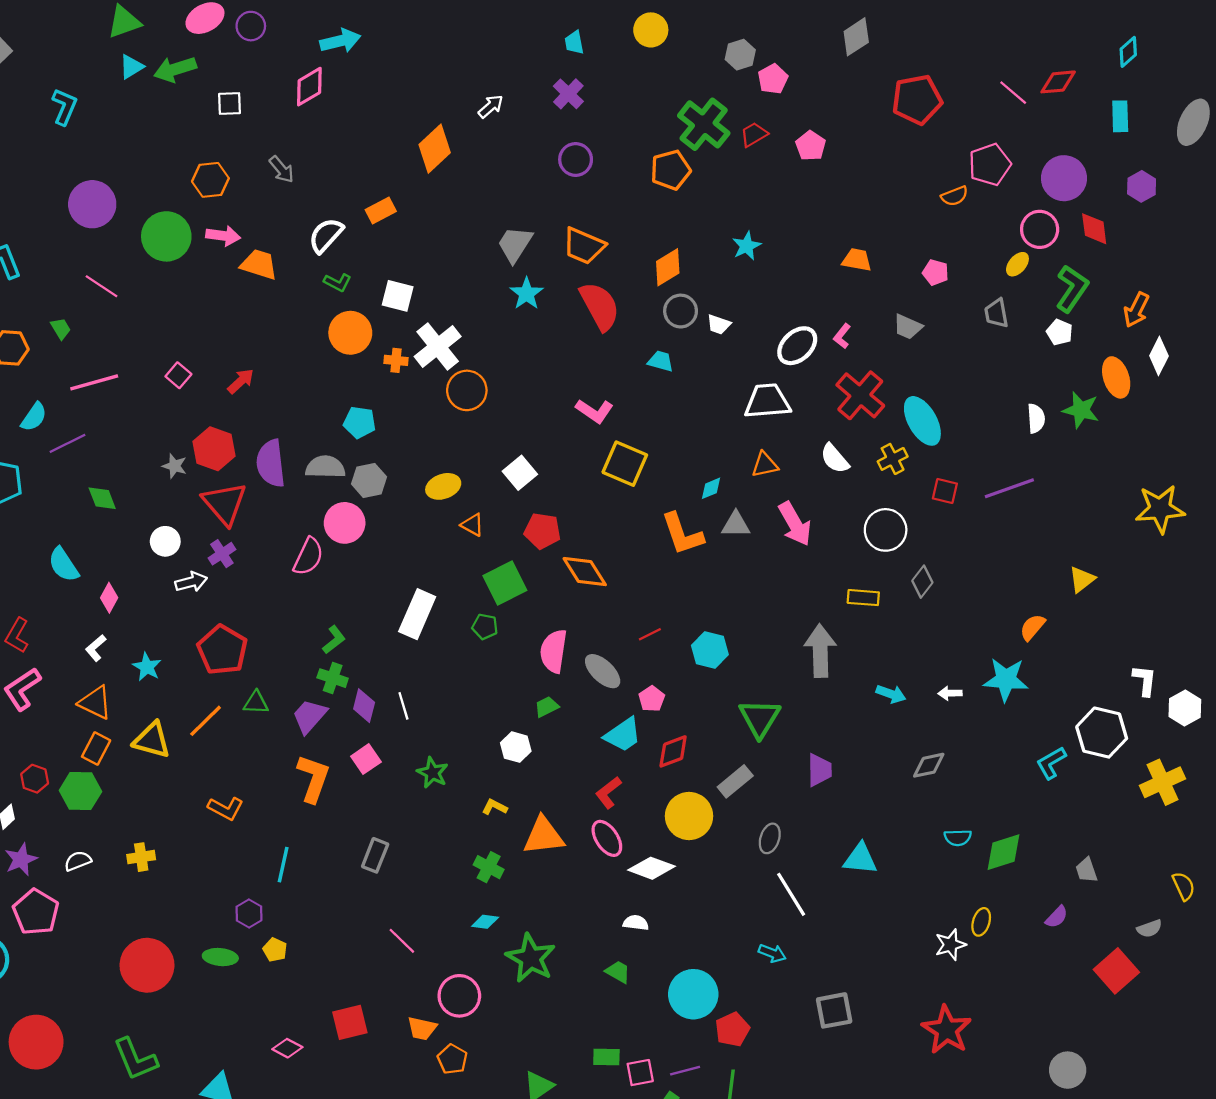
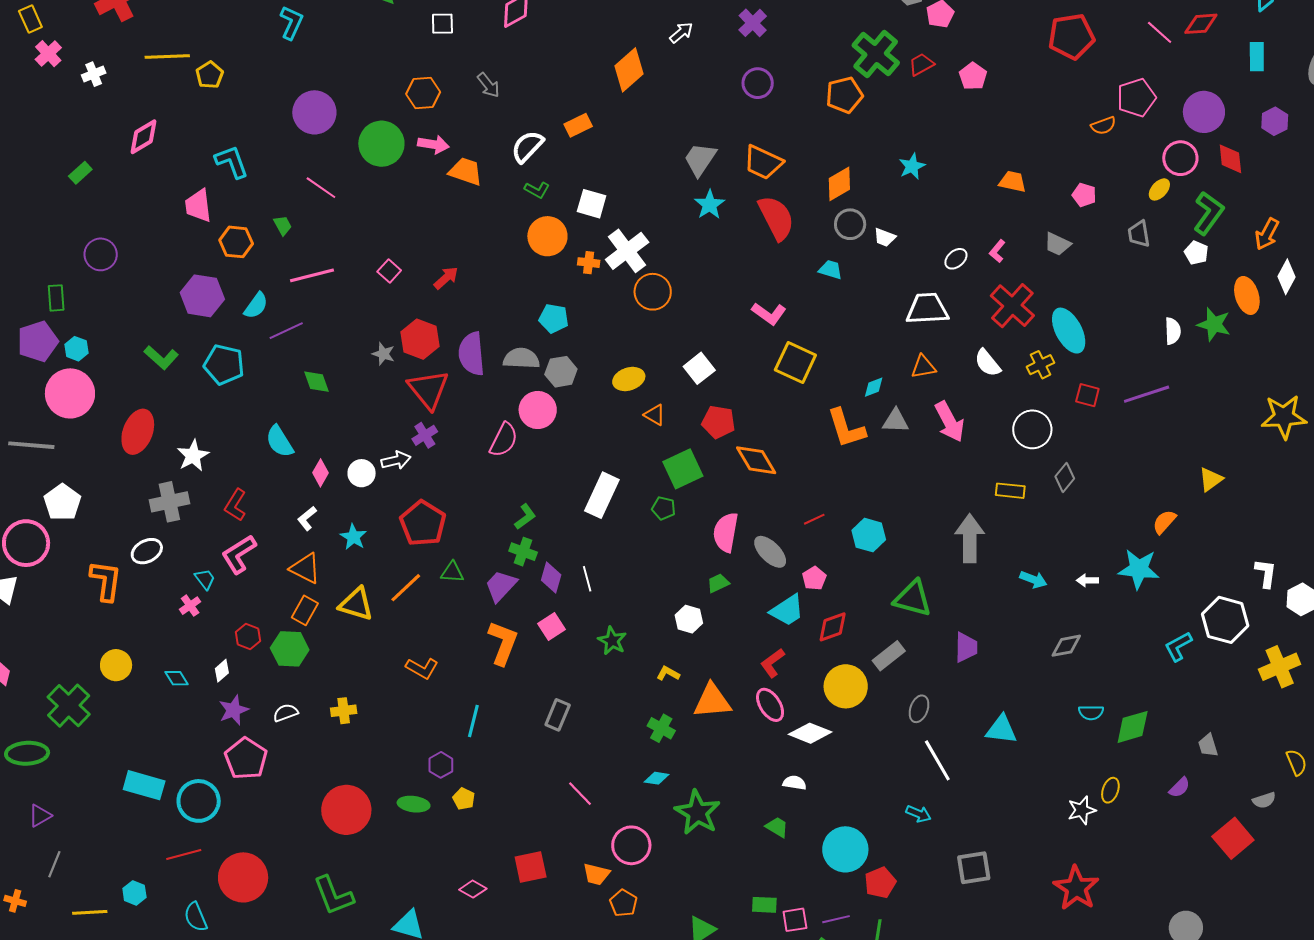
white ellipse: (797, 346) -> (956, 259), size x0.6
white circle: (165, 541) -> (362, 473), moved
green triangle: (760, 718) -> (913, 599), turned -48

